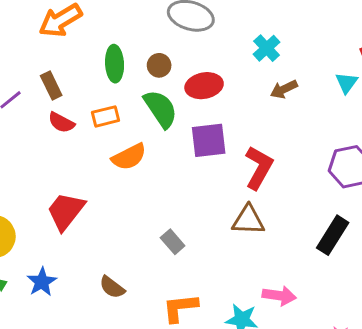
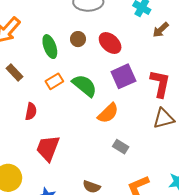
red ellipse: (204, 86) -> (110, 43), turned 70
green semicircle: (161, 109) -> (84, 86), moved
red semicircle: (61, 122) -> (31, 111), moved, turned -90
orange semicircle: (129, 157) -> (108, 113), moved

